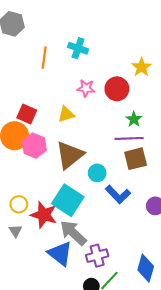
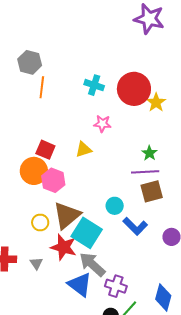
orange line: (44, 58) -> (42, 87), moved
red circle: (117, 89) -> (134, 89), moved, size x1.4
brown triangle: (70, 155) -> (67, 215), moved
yellow circle: (19, 204) -> (40, 222), moved
purple cross: (97, 256) -> (116, 286), turned 35

